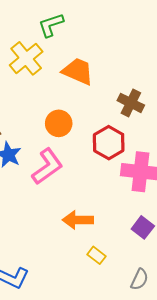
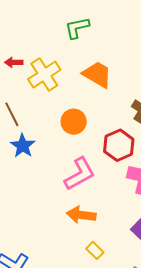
yellow cross: (26, 58) -> (44, 75), moved
pink L-shape: (47, 166) -> (80, 174), moved

